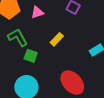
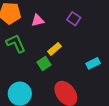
green square: (31, 56) -> (44, 64), moved, turned 32

